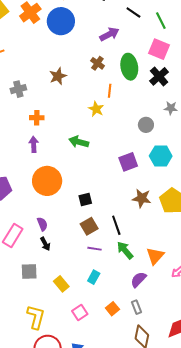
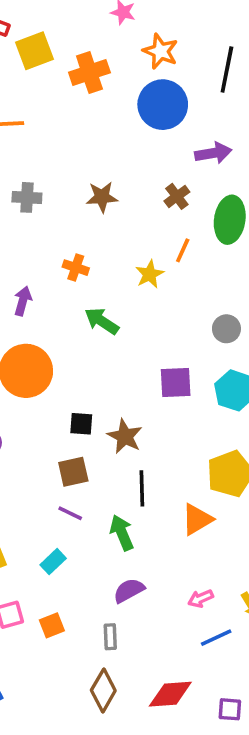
blue circle: (61, 21) -> (163, 105), moved
orange cross: (37, 118) -> (76, 268), moved
brown star: (142, 198) -> (125, 436), moved
black line: (116, 225) -> (142, 488), moved
orange triangle: (155, 256) -> (197, 519), moved
orange square: (112, 309) -> (52, 625), moved

